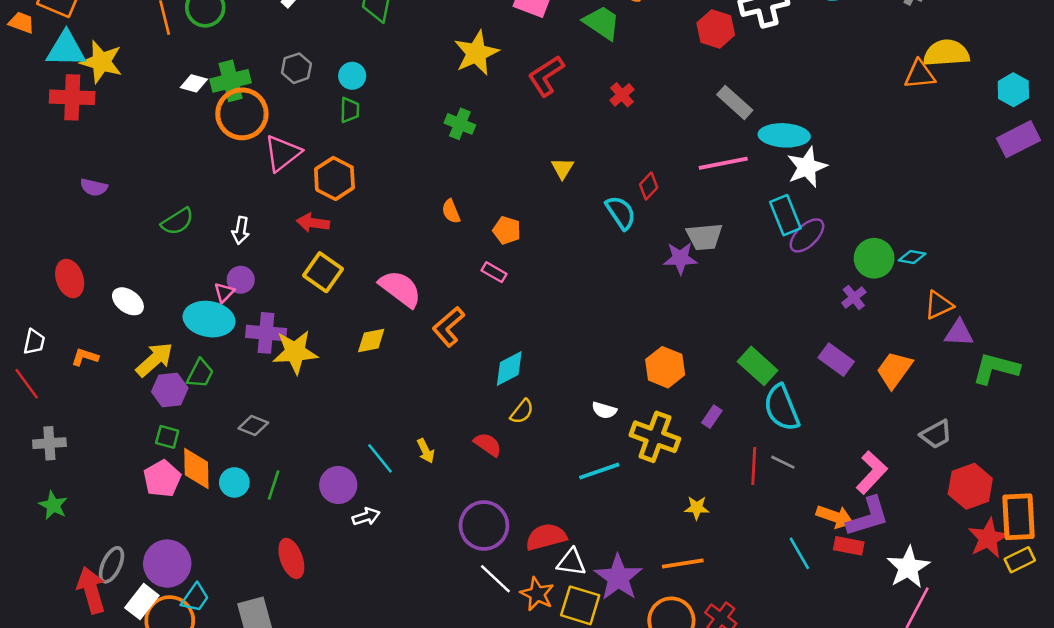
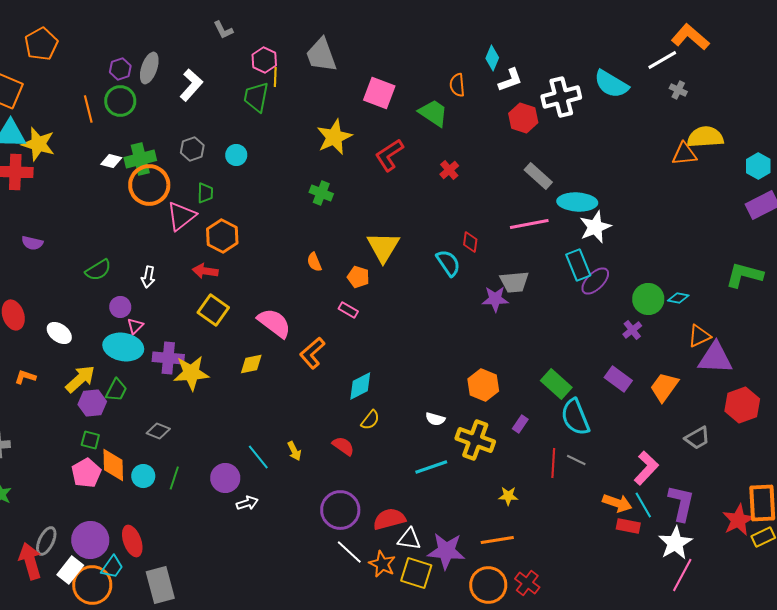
green trapezoid: (350, 110) -> (205, 193), moved
yellow triangle: (562, 168) -> (383, 247), moved, size x1.8
red diamond: (649, 186) -> (470, 242), turned -35
purple circle: (241, 280) -> (120, 307), moved
purple triangle: (959, 333) -> (715, 358), size x1.5
green L-shape: (996, 368) -> (744, 275), moved
red hexagon: (970, 486) -> (742, 405), moved
purple L-shape: (868, 517) -> (681, 503), moved, turned -60
cyan line: (799, 553) -> (643, 505), moved
red ellipse: (291, 558) -> (132, 541), moved
purple star: (618, 577) -> (446, 551), turned -30

